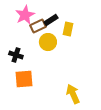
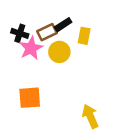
pink star: (25, 15) -> (31, 48), moved
black cross: (16, 55) -> (20, 33), moved

